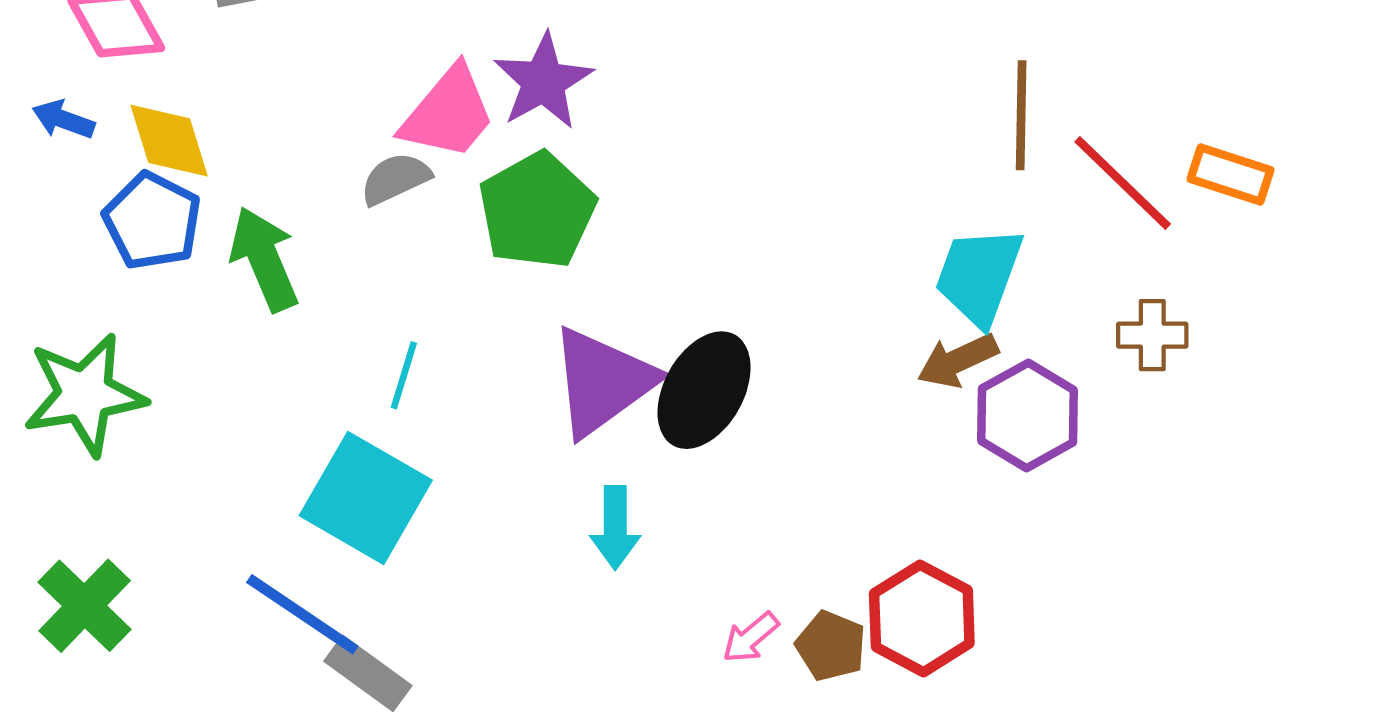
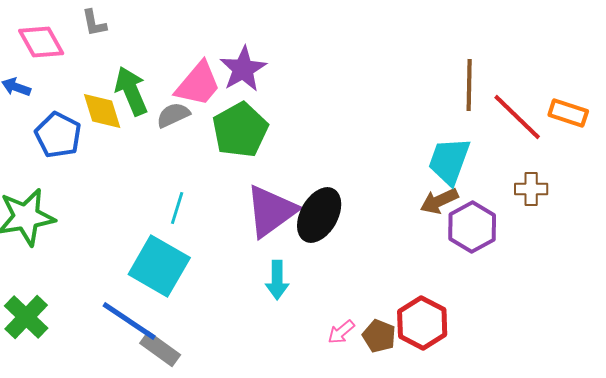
yellow diamond: (169, 141) -> (102, 111), moved
green arrow: (264, 259) -> (131, 91), moved

